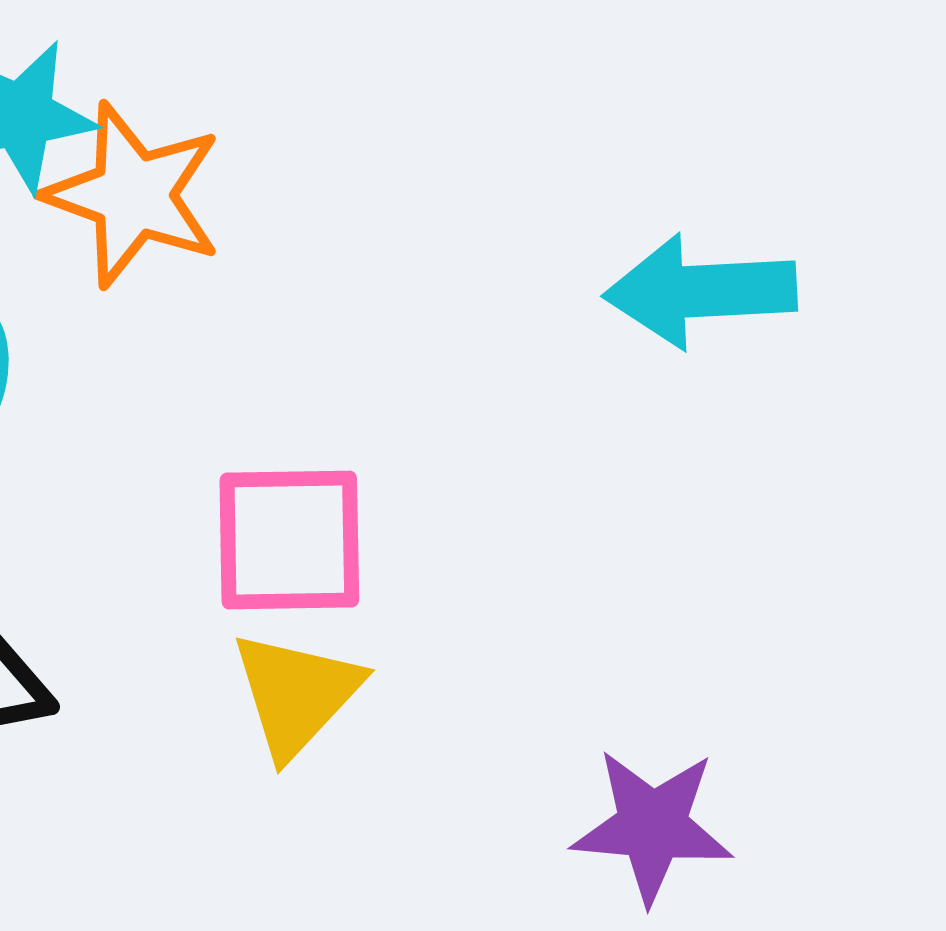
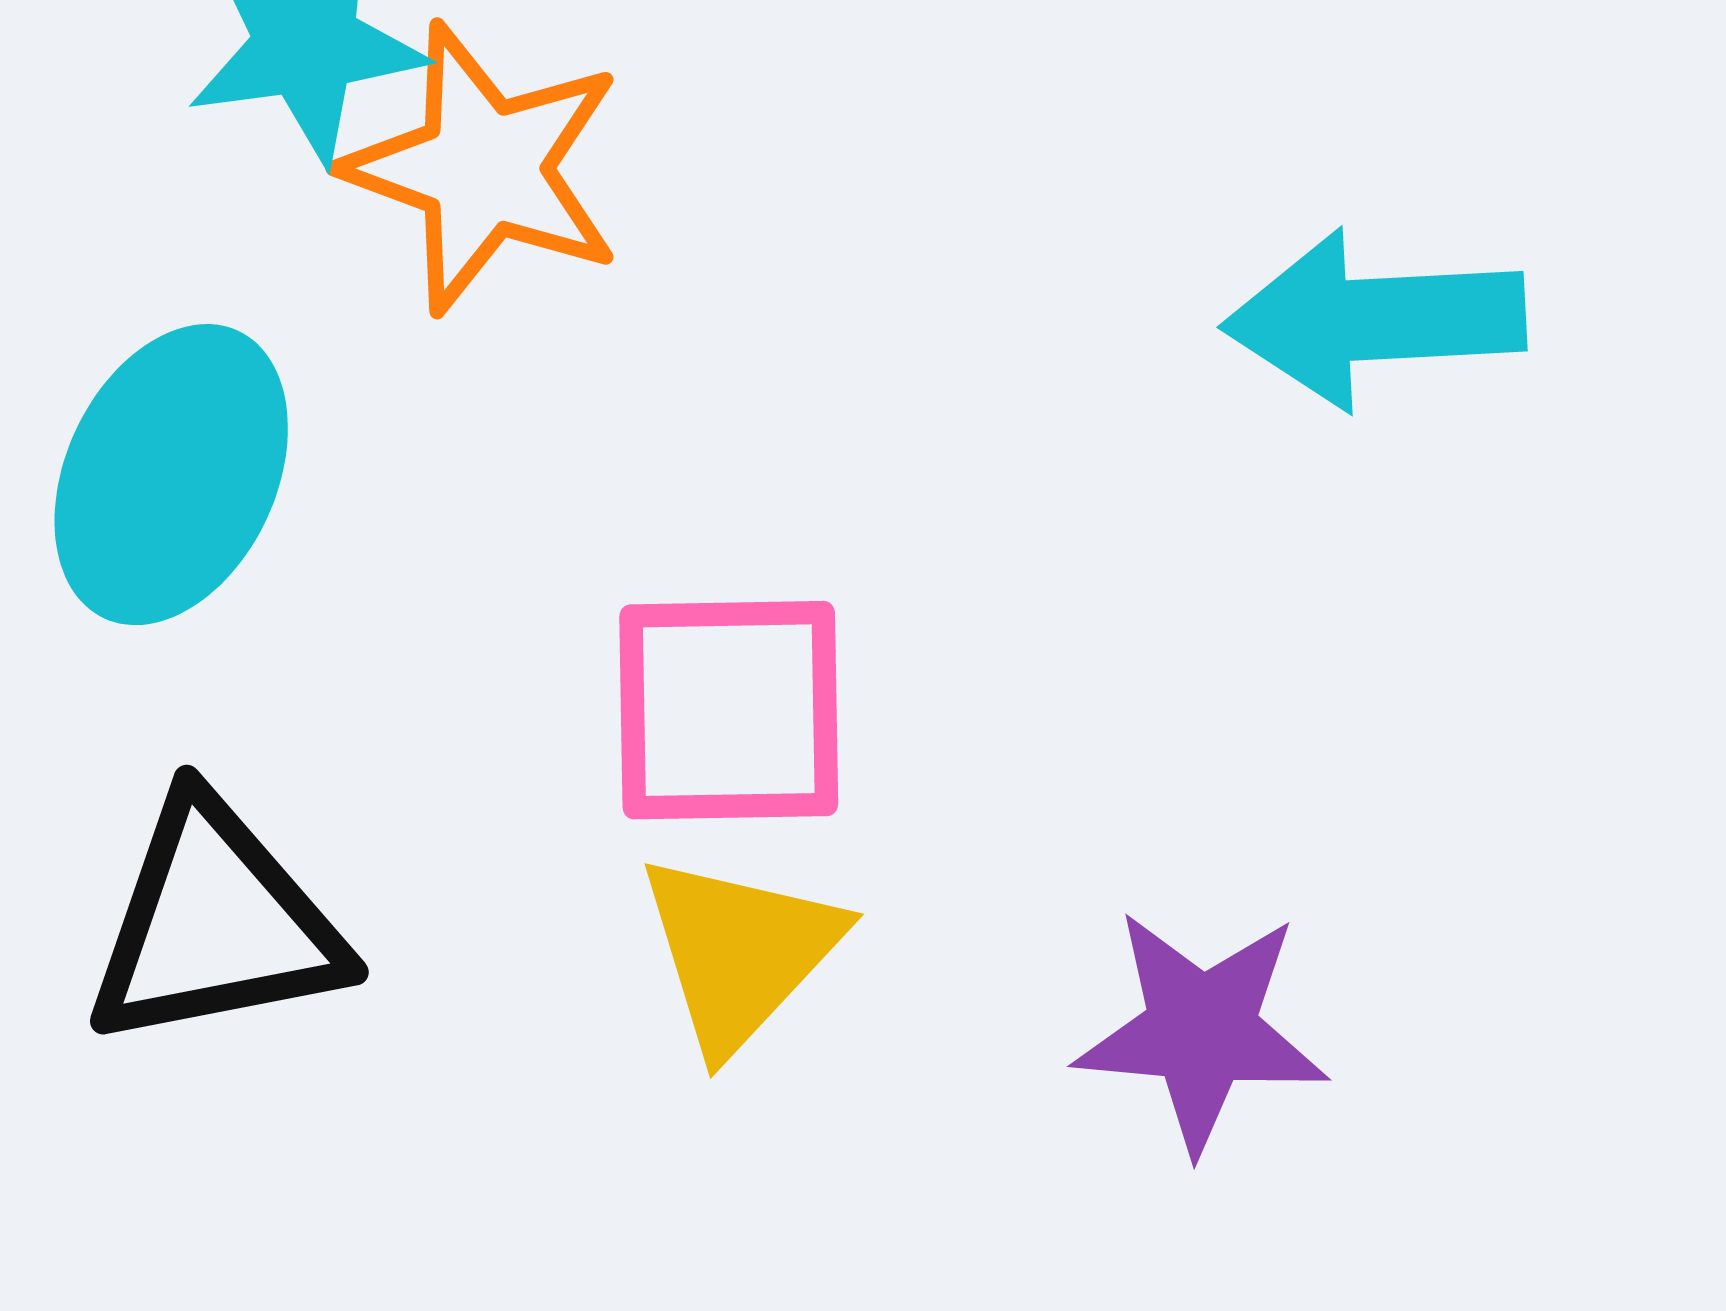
purple star: (652, 826) -> (1202, 1031), moved

